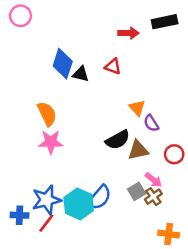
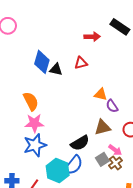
black rectangle: (165, 22) -> (120, 27), turned 48
red triangle: (113, 66) -> (81, 63), turned -32
orange triangle: (137, 108) -> (101, 94), turned -32
black semicircle: (118, 140) -> (80, 143), moved
blue star: (47, 200) -> (35, 145), moved

